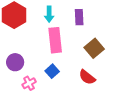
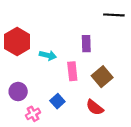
cyan arrow: (49, 14) -> (48, 55), moved, turned -77
pink rectangle: (55, 40) -> (72, 71), moved, size x0.7

